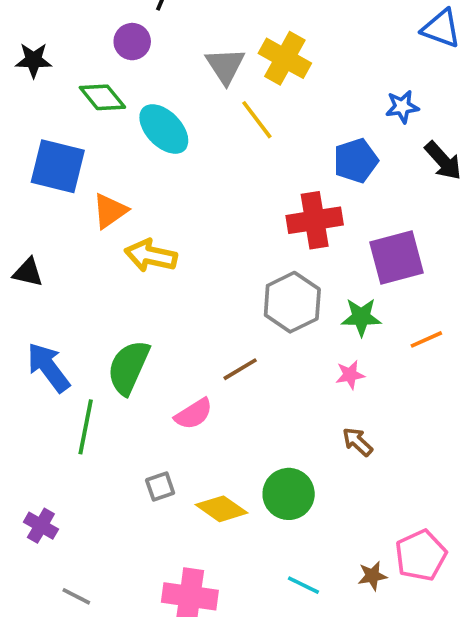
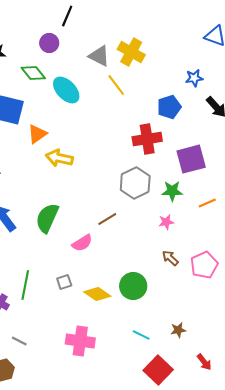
gray triangle: (225, 66) -> (99, 56), turned -30
green line: (86, 427) -> (25, 285), moved
pink pentagon: (421, 555) -> (204, 265), moved

